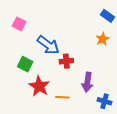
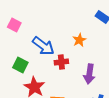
orange star: (102, 39) -> (79, 40), moved
purple arrow: (87, 82) -> (89, 74), moved

